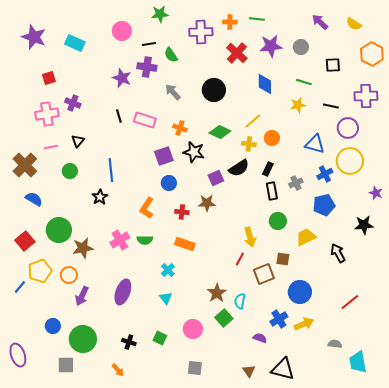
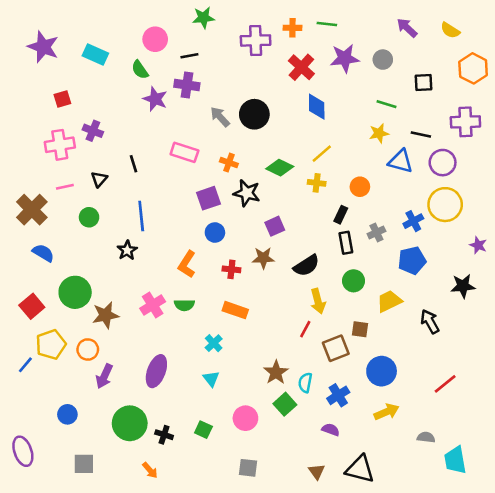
green semicircle: (171, 55) -> (140, 70), moved
blue diamond: (265, 84) -> (317, 107), moved
black circle: (214, 90) -> (254, 114), moved
black line: (119, 116) -> (134, 164), moved
orange circle: (272, 138) -> (360, 187), moved
blue triangle: (315, 144) -> (401, 161), moved
black semicircle: (239, 168) -> (306, 266), moved
blue cross: (279, 319) -> (338, 395), moved
green circle: (83, 339) -> (130, 423), moved

